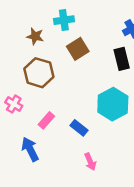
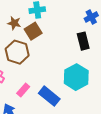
brown square: (78, 49) -> (33, 31), moved
blue rectangle: (79, 128) -> (49, 96), size x1.5

